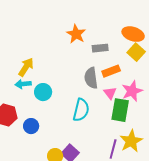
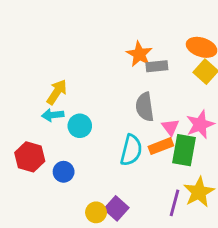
orange star: (76, 34) -> (139, 54), moved
orange rectangle: (111, 71) -> (161, 146), moved

